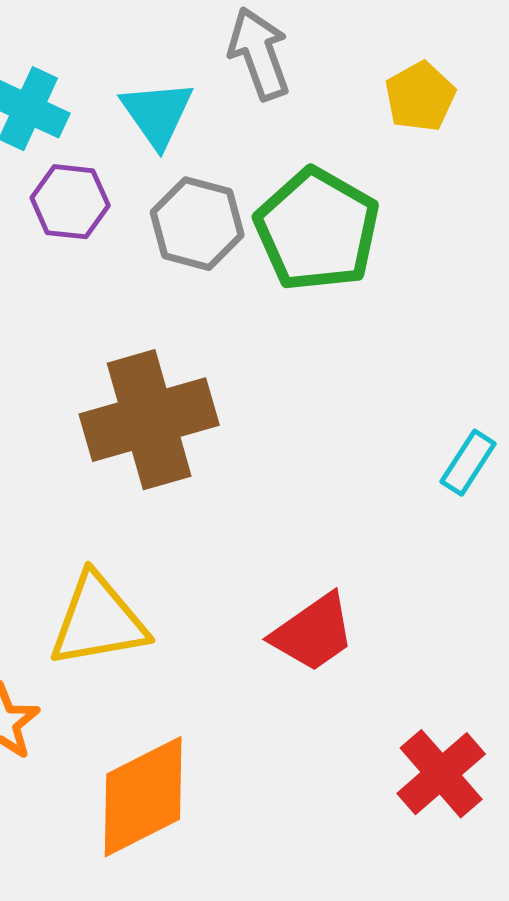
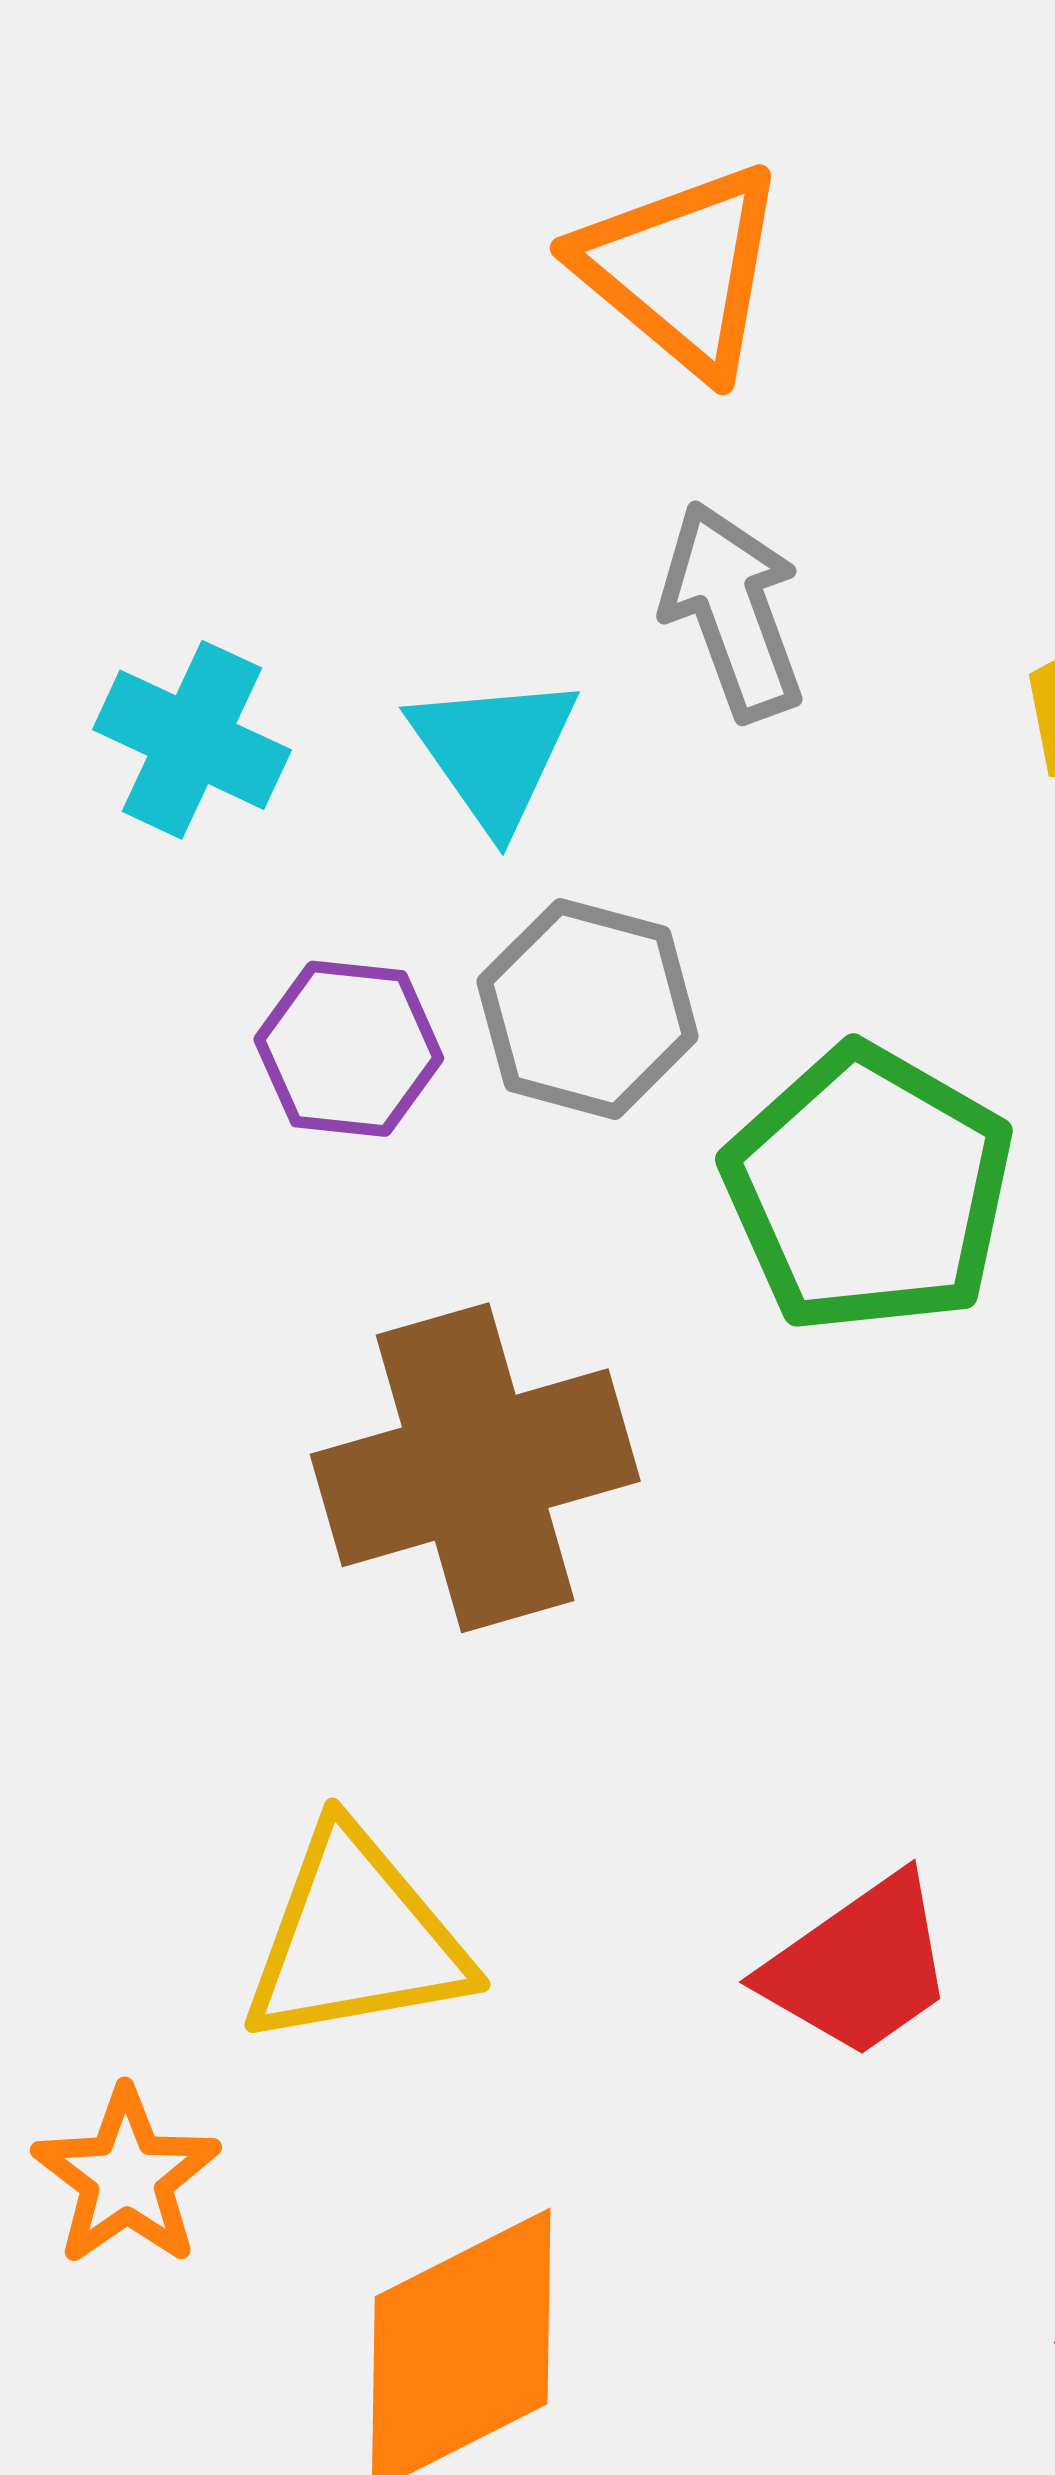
purple hexagon: (70, 202) -> (349, 1049), moved
green pentagon: (317, 230) -> (868, 1189), moved

